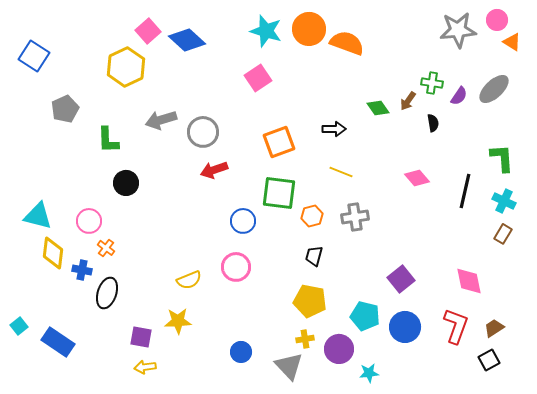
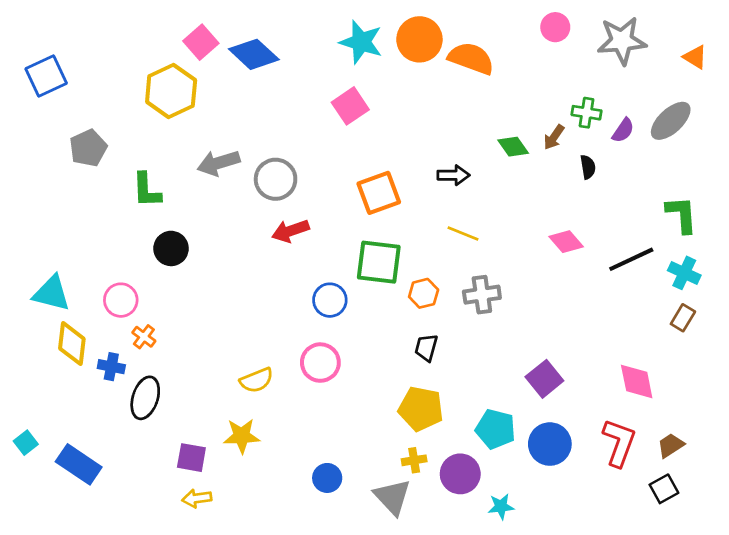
pink circle: (497, 20) -> (555, 27), moved
blue square: (34, 56) -> (46, 76), turned 32
black line: (465, 191) -> (631, 259), turned 52

